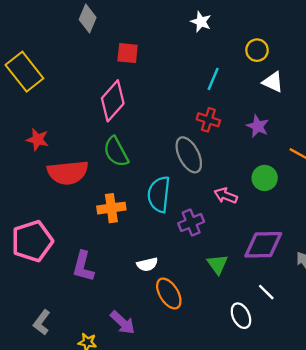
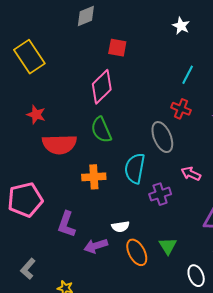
gray diamond: (88, 19) -> (86, 16), turned 40
green triangle: (217, 264) -> (168, 246), moved
purple arrow: (123, 322) -> (96, 246), moved, turned 115

